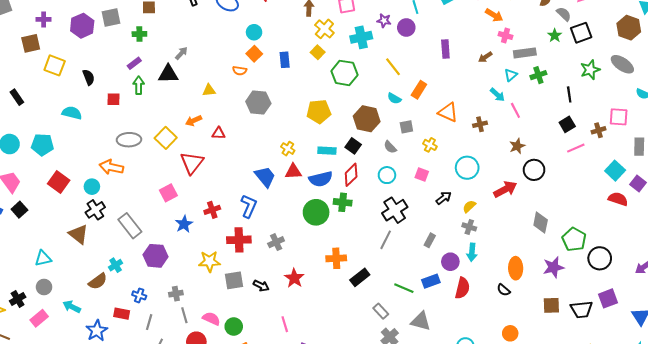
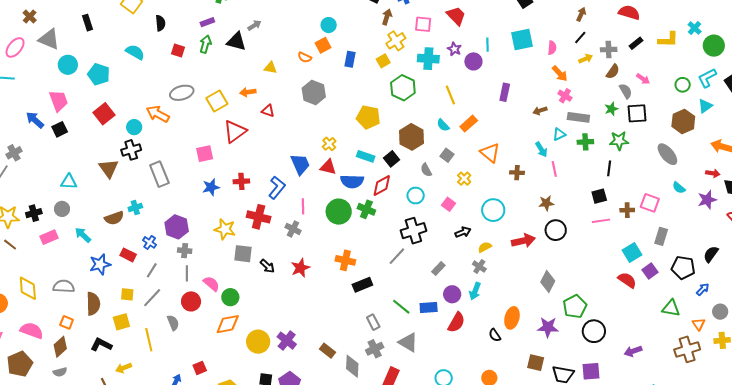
green star: (590, 70) -> (619, 141), moved
gray square: (406, 127) -> (447, 155), turned 32
gray ellipse: (129, 140) -> (182, 93), turned -30
gray cross: (276, 242) -> (293, 229), turned 35
purple hexagon: (156, 256) -> (177, 227), moved
pink line: (285, 324) -> (303, 206), moved

